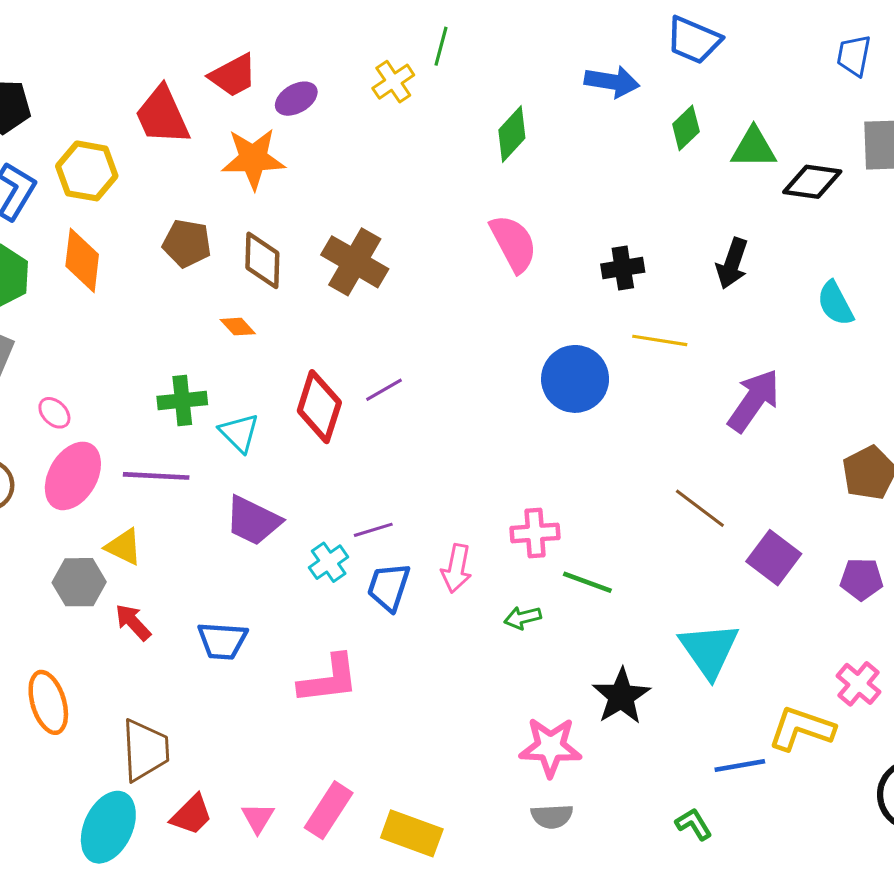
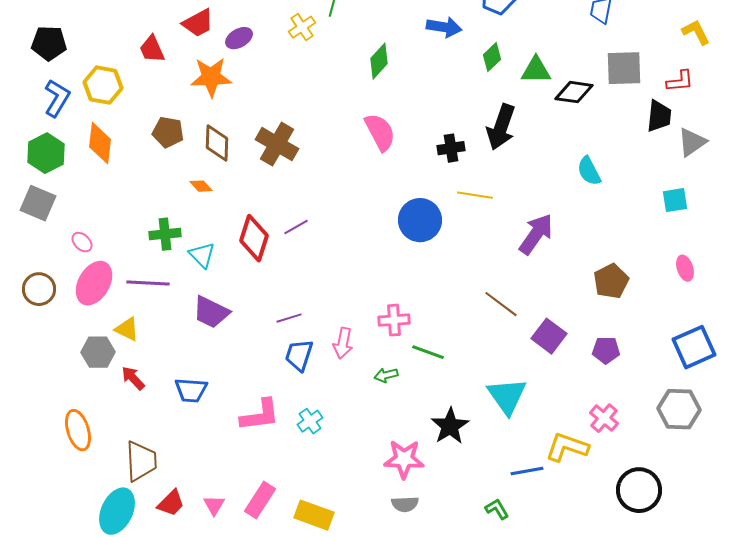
red trapezoid: (162, 116) -> (152, 49), size x0.7
black arrow: (732, 263) -> (501, 127), moved, size x1.4
cyan cross: (329, 562) -> (310, 421), moved

